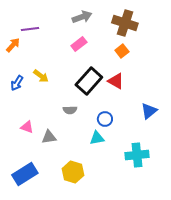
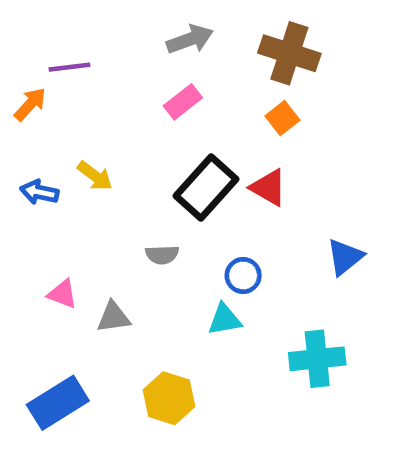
blue arrow: (17, 83) -> (39, 192), turned 70

